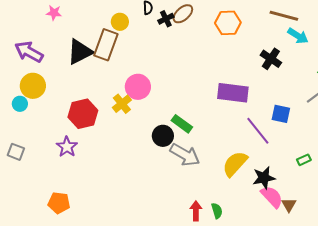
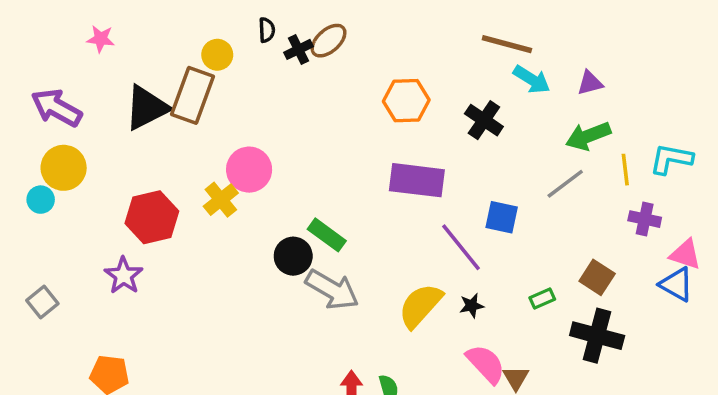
orange hexagon: (228, 23) -> (406, 101), moved
gray square: (16, 152) -> (42, 302), moved, turned 30
black star: (264, 178) -> (472, 306), moved, size x0.6

